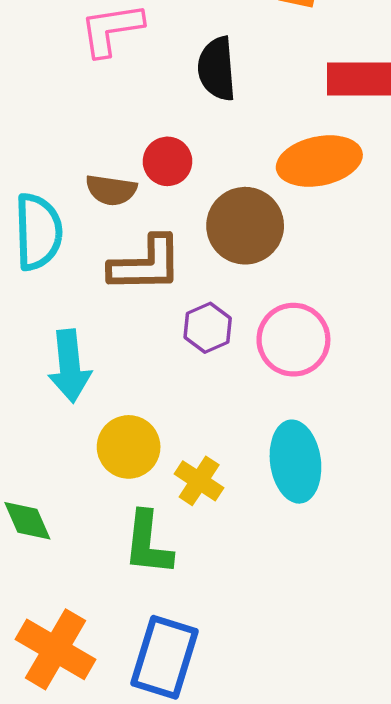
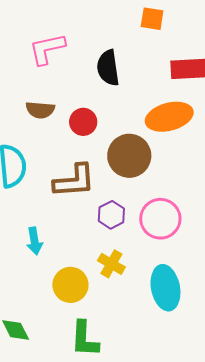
brown semicircle: (111, 190) -> (40, 110), moved
cyan arrow: (70, 366) -> (34, 241), size x0.7
yellow cross: (199, 481) -> (111, 264), moved

